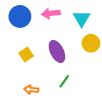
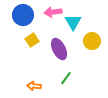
cyan triangle: (82, 19) -> (73, 22), moved
yellow square: (26, 55) -> (32, 40), moved

